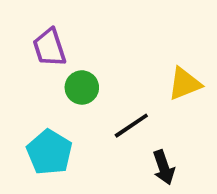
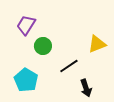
purple trapezoid: (49, 48) -> (26, 25), turned 50

